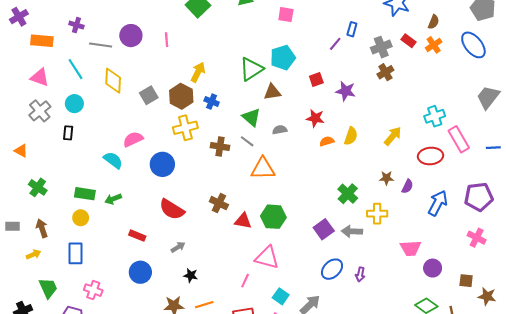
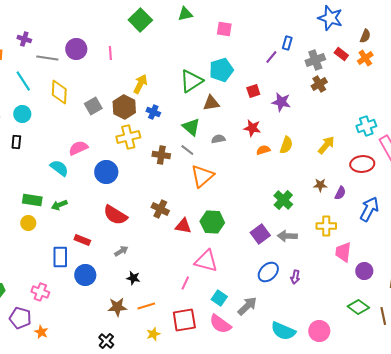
orange triangle: (263, 169) -> (202, 176), turned -40
yellow cross: (377, 214) -> (326, 226), moved
pink trapezoid: (411, 248) -> (343, 252), turned 100
blue rectangle: (75, 253) -> (60, 257), moved

